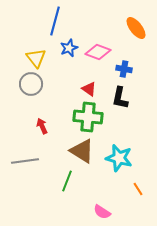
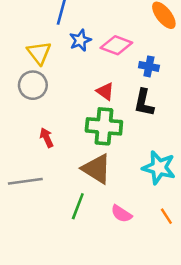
cyan star: (119, 158) -> (159, 168), moved
pink semicircle: (102, 212) -> (121, 214), moved

